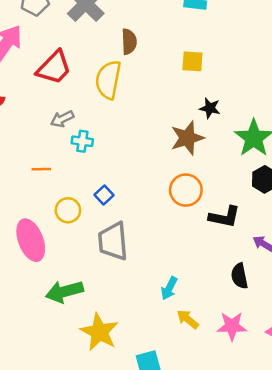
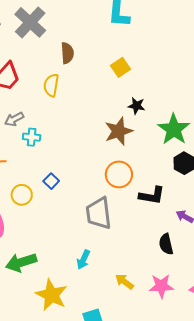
yellow square: (192, 61) -> (121, 67), turned -36
yellow semicircle: (108, 80) -> (51, 85), size x0.7
gray trapezoid: (113, 241) -> (99, 213), moved
cyan arrow: (169, 288) -> (83, 260), moved

